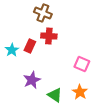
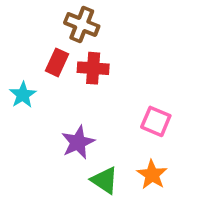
red rectangle: (30, 46) -> (57, 62), moved
purple star: (32, 80) -> (78, 142), moved

